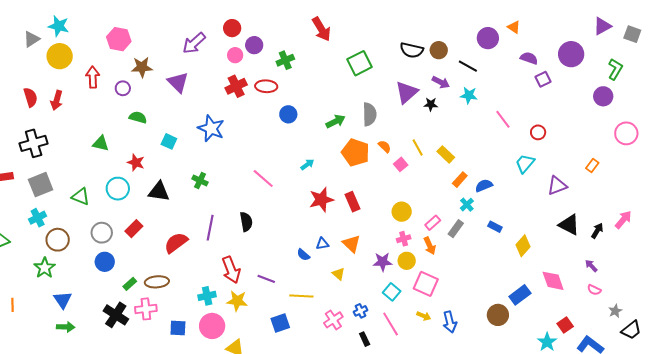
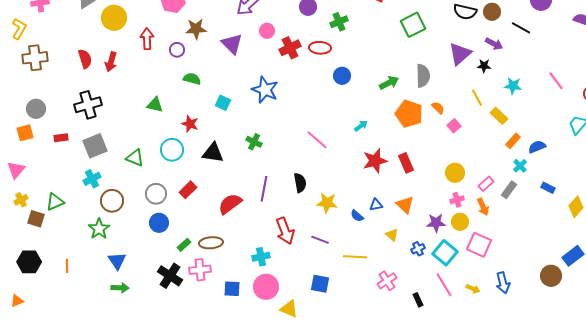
pink circle: (235, 55) -> (267, 31), moved
cyan star: (469, 95) -> (513, 86), moved
yellow line: (418, 147) -> (477, 98), moved
cyan square: (392, 292) -> (445, 253), size x1.4
yellow star: (237, 301) -> (327, 203), moved
blue cross: (361, 311) -> (418, 249), moved
yellow arrow: (424, 316) -> (473, 289), moved
blue square: (280, 323) -> (320, 284), moved, turned 30

